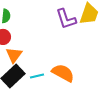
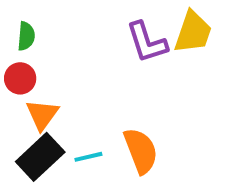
orange semicircle: (63, 73) -> (141, 151), turned 40

